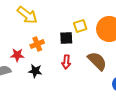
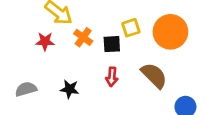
orange cross: (37, 44) -> (83, 37), moved, turned -32
red star: (17, 55) -> (45, 41), moved

